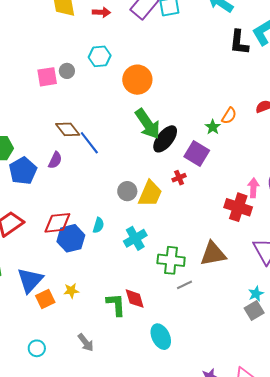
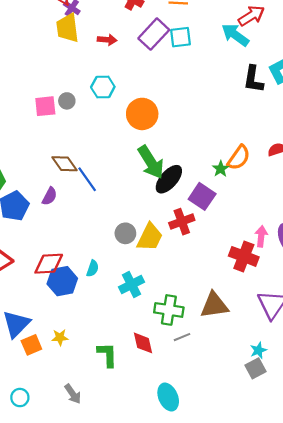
orange semicircle: (229, 116) -> (239, 158), size x1.4
red cross: (179, 178) -> (182, 222), size x1.6
red diamond: (135, 299) -> (143, 343), moved
cyan ellipse: (161, 337) -> (168, 397), moved

